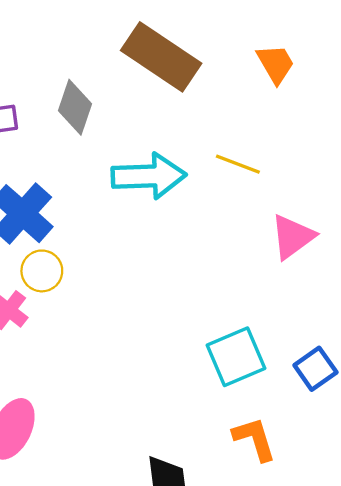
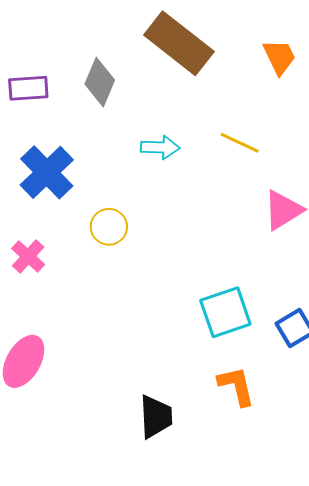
cyan arrow: (149, 176) -> (160, 147), size x0.6
yellow circle: (42, 271) -> (109, 227), moved

